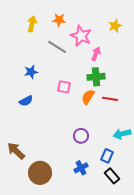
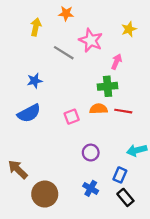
orange star: (59, 20) -> (66, 13), moved
pink arrow: (96, 54) -> (116, 62), moved
pink square: (64, 87) -> (72, 117), moved, turned -32
orange semicircle: (88, 97) -> (99, 109), turned 56
blue semicircle: (26, 101) -> (29, 113), size x1.5
blue cross: (81, 168) -> (91, 188), turned -32

